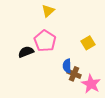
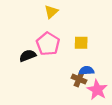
yellow square: (88, 43) -> (81, 43), moved, turned 32
blue semicircle: (67, 66) -> (86, 71), moved, turned 88

